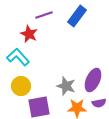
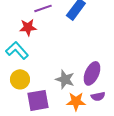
red star: (29, 34) -> (28, 27), turned -30

